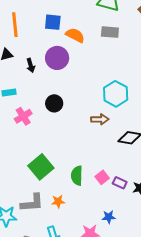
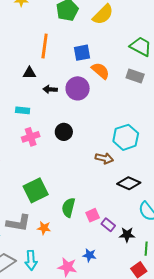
blue square: (53, 22) -> (82, 53), turned -30
black arrow: (31, 65) -> (50, 89), turned 96

